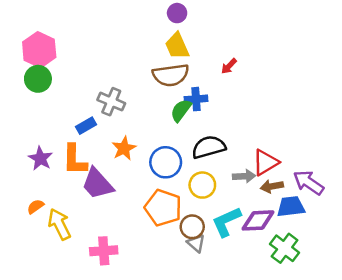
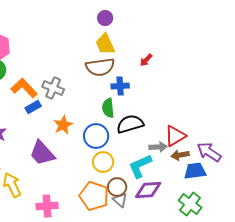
green semicircle: (181, 110) -> (108, 108), moved, turned -42
orange L-shape: (75, 160) -> (24, 88), moved, turned 136
yellow circle: (202, 185) -> (103, 162), moved
orange pentagon: (163, 208) -> (94, 196), moved
purple diamond: (258, 220) -> (148, 190), moved
cyan L-shape: (226, 222) -> (140, 166), moved

